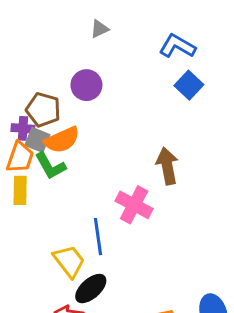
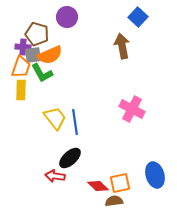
gray square: (37, 140) -> (33, 55), turned -30
brown arrow: (167, 166) -> (122, 46), moved
pink cross: (134, 205) -> (132, 109), moved
yellow trapezoid: (69, 261) -> (55, 118), moved

